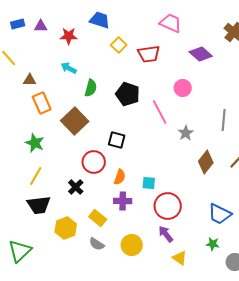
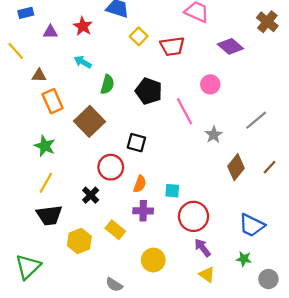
purple triangle: (41, 26) -> (50, 32), moved
red star: (69, 36) -> (83, 26), turned 30
gray line: (224, 120) -> (256, 120), turned 45
purple arrow: (166, 234) -> (202, 248), moved
gray semicircle: (97, 244) -> (114, 285), moved

